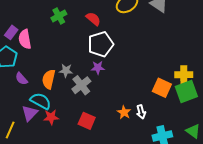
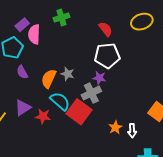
green cross: (59, 16) -> (61, 18), moved
gray cross: (81, 85) -> (91, 93), moved
cyan semicircle: (41, 101) -> (60, 101), moved
red square: (87, 121) -> (79, 112), moved, size x1.4

